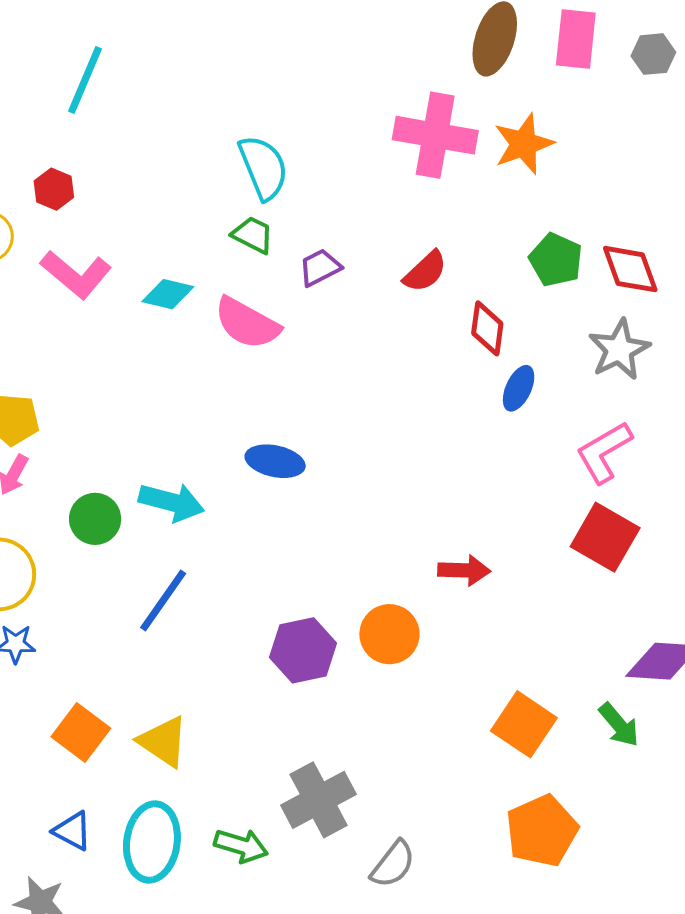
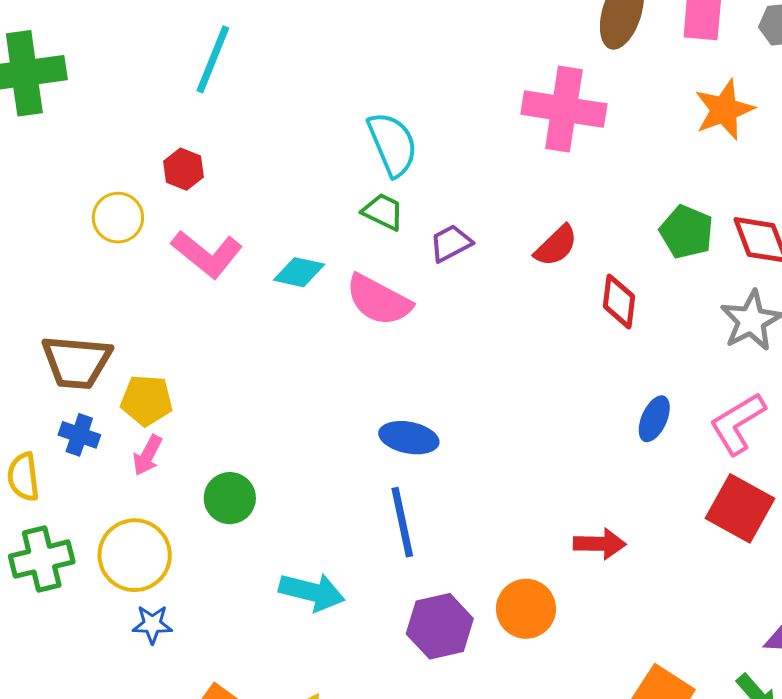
orange star: (524, 144) -> (724, 110), moved
blue ellipse: (519, 388) -> (654, 419), moved
cyan arrow: (171, 502) -> (312, 592), moved
blue line: (163, 600) -> (402, 522), moved, turned -46

